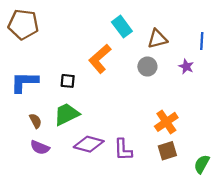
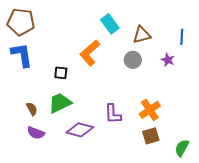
blue L-shape: (24, 82) -> (22, 55), moved, turned 80
purple L-shape: (123, 150) -> (113, 114), moved

